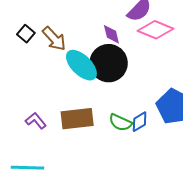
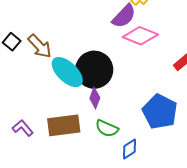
purple diamond: (111, 34) -> (95, 98), moved, turned 35
blue diamond: (140, 122) -> (129, 149), moved

